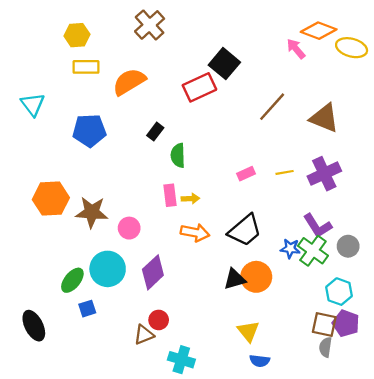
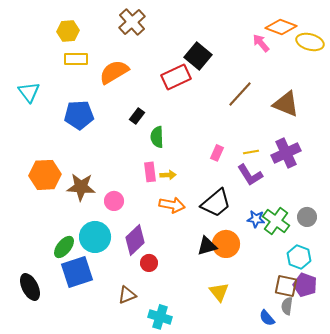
pink rectangle: (246, 174) -> (217, 153), turned -42
purple L-shape: (317, 226) -> (250, 175), moved
blue square: (87, 309) -> (77, 272), size x2.0
red circle: (159, 320) -> (149, 263), moved
blue semicircle: (260, 361) -> (267, 318), moved, turned 42

